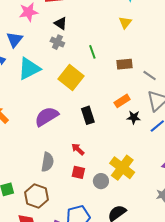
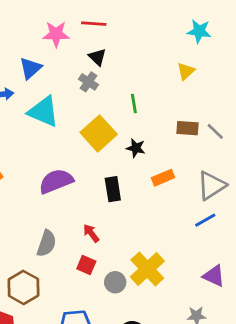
brown rectangle: (125, 64) -> (188, 128), moved
cyan triangle: (29, 69) -> (43, 112), turned 40
gray line: (150, 76) -> (215, 131), moved
black star: (134, 117) -> (136, 148), moved

